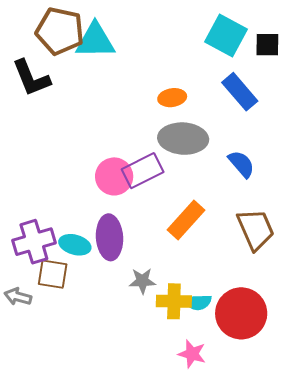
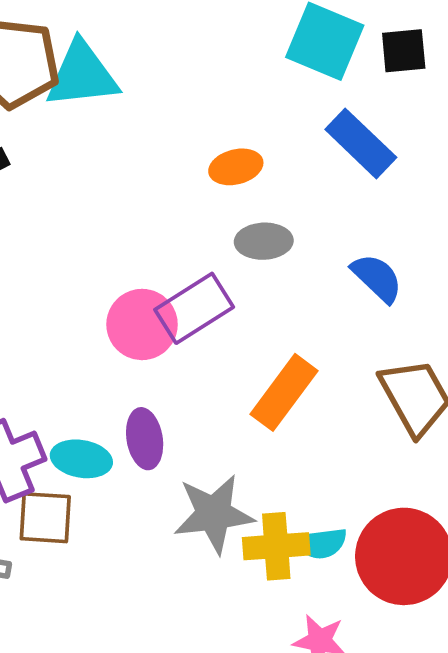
gray ellipse: (183, 139) -> (264, 241), size x0.6
purple ellipse: (110, 237) -> (145, 439), size x0.7
gray star: (142, 281) -> (214, 514), size x1.6

